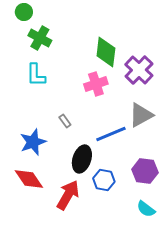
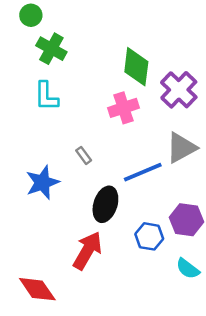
red diamond: (29, 179) -> (37, 289), moved
blue hexagon: (104, 180) -> (149, 236), moved

